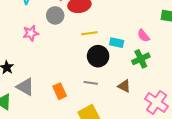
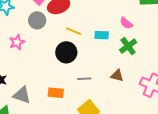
yellow line: (89, 33) -> (74, 31), turned 42
black circle: (98, 56) -> (66, 52), moved
orange rectangle: (60, 91) -> (56, 93), turned -49

